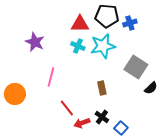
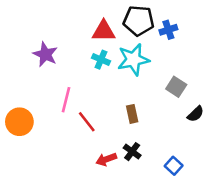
gray square: (136, 67) -> (176, 87), size x0.7
red line: (67, 108) -> (87, 122), moved
blue square: (121, 128) -> (174, 166), moved

